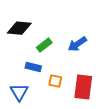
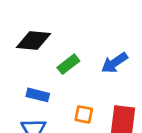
blue rectangle: (33, 67) -> (38, 95), moved

